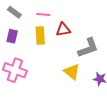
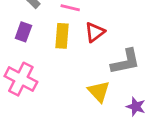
red triangle: (63, 30) -> (95, 32), turned -35

